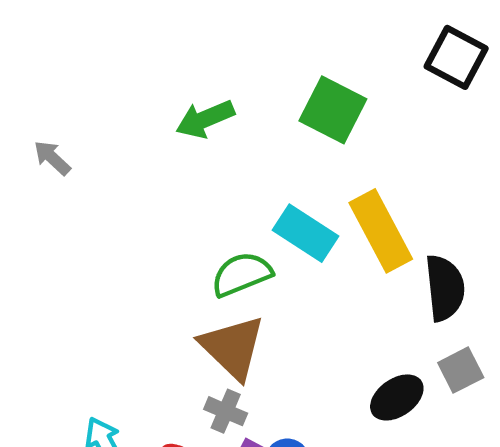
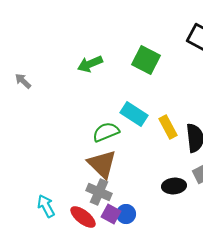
yellow rectangle: (381, 231) -> (168, 127), moved, size x0.7
black ellipse: (397, 397) -> (174, 186), turned 30
gray cross: (226, 411) -> (99, 192), size x1.4

